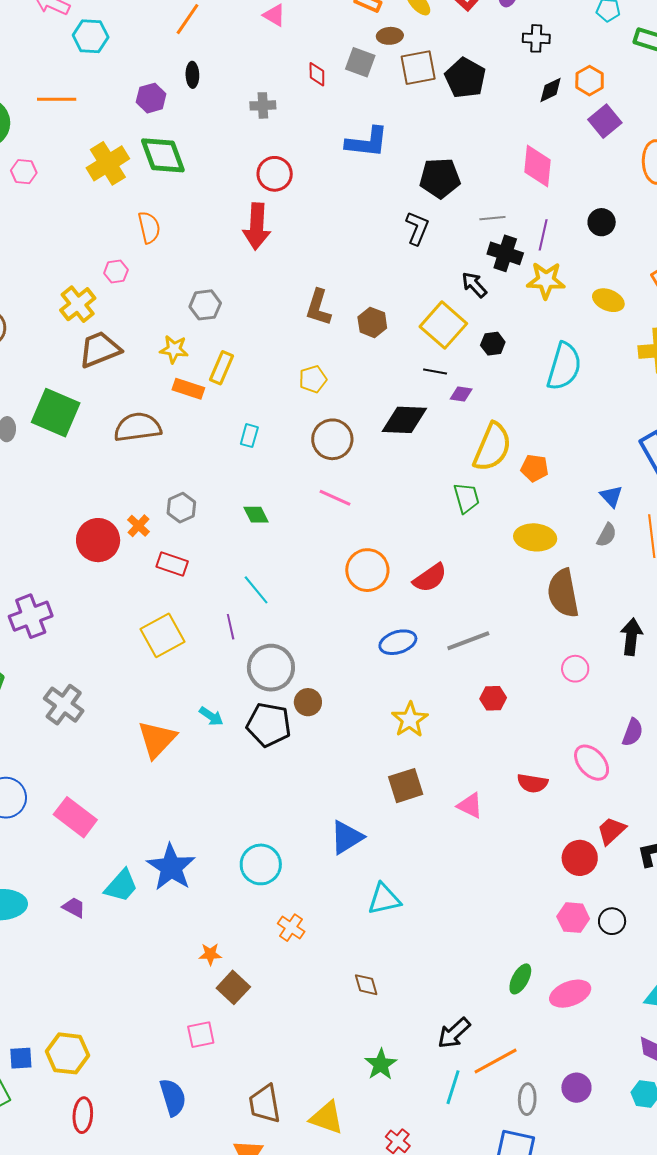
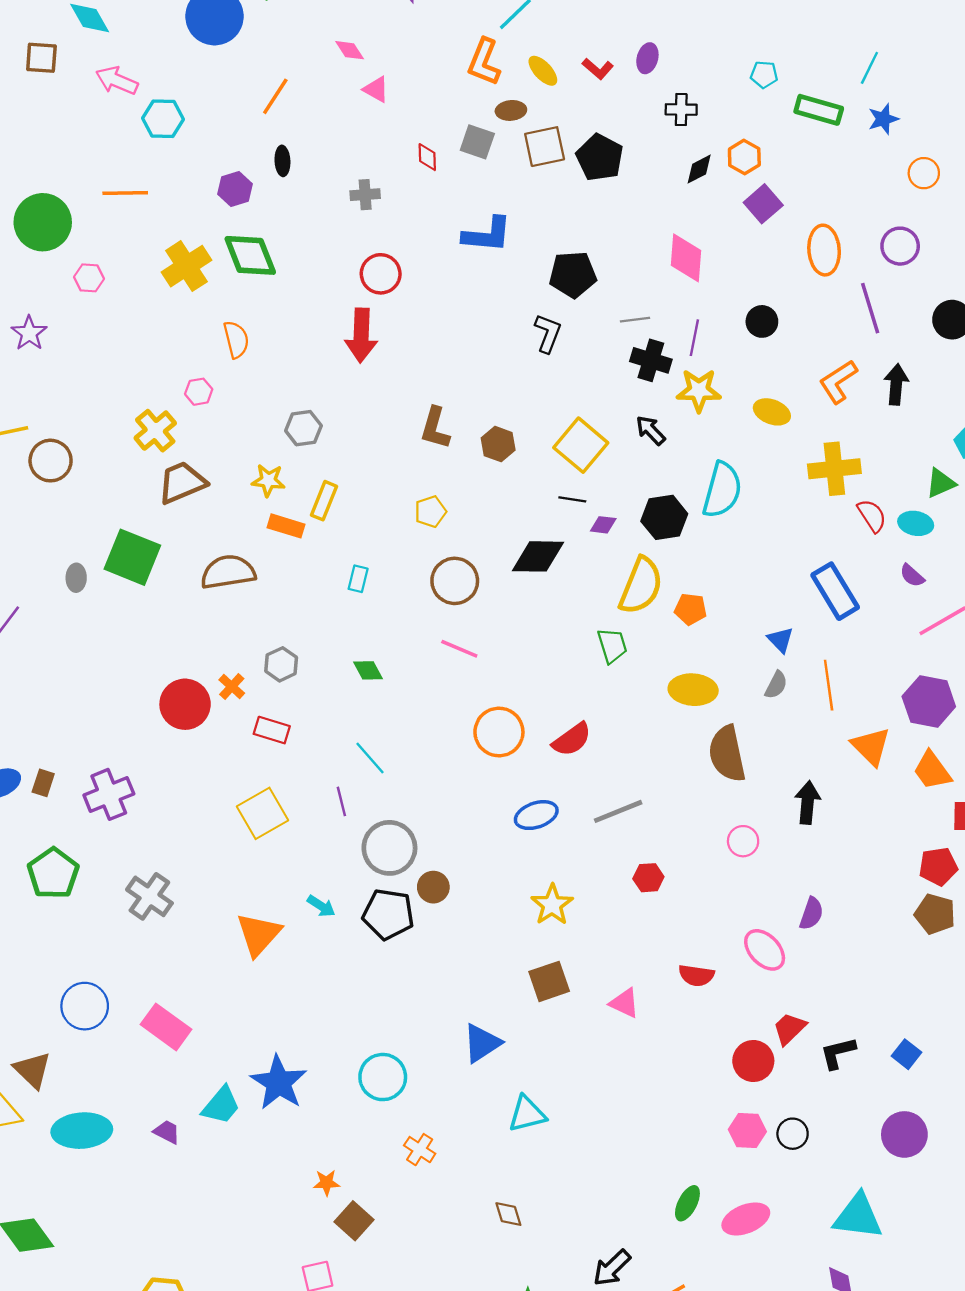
black arrow: (474, 285) -> (651, 430), moved
black hexagon: (493, 344) -> (664, 517), moved, size x1.6

